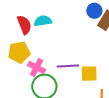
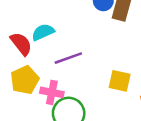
purple line: (68, 66) -> (68, 58), moved
yellow square: (89, 74) -> (120, 81), turned 30

